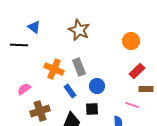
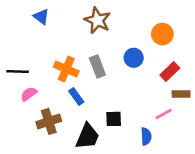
black line: (19, 45) -> (18, 72), moved
blue circle: (97, 86) -> (134, 58), moved
blue rectangle: (70, 91) -> (76, 96), moved
pink line: (132, 105) -> (164, 114), turned -48

